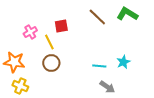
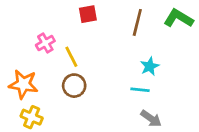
brown line: (97, 17) -> (137, 22), turned 60
red square: (61, 26) -> (88, 14), moved
cyan star: (123, 62) -> (150, 66), moved

